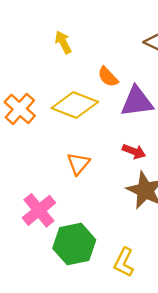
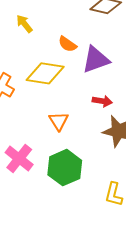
pink cross: (39, 210) -> (19, 159), moved
green hexagon: (74, 244) -> (65, 168), moved

